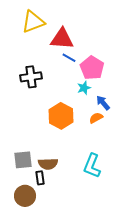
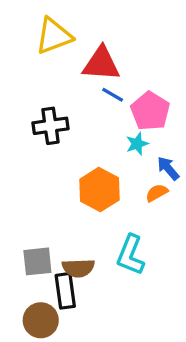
cyan L-shape: (92, 166) -> (131, 255), moved
black rectangle: (40, 178) -> (65, 291), size x1.5

